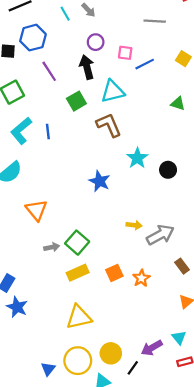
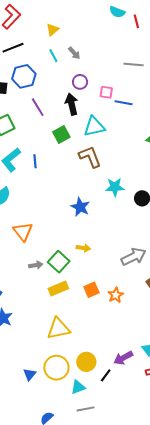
blue line: (145, 64) -> (124, 103), turned 36
cyan star: (137, 158) -> (115, 187), turned 30
yellow arrow: (134, 225) -> (83, 248), moved

